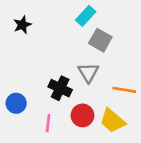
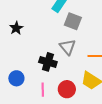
black star: (22, 25) -> (16, 28), moved
red circle: (82, 115) -> (67, 89), moved

